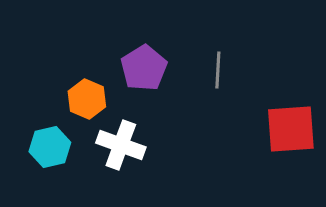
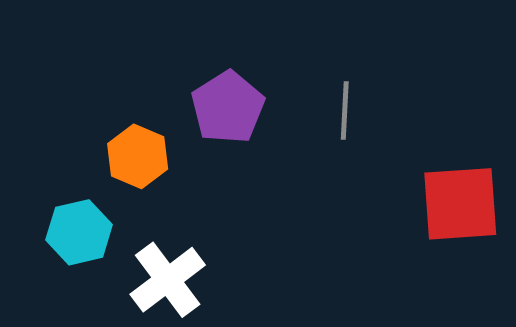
white cross: (121, 145) -> (168, 280), moved, turned 33

